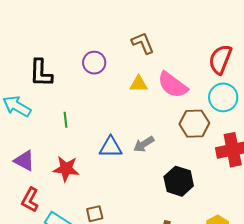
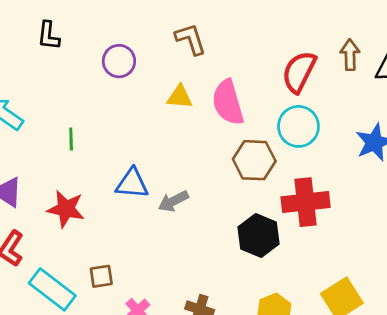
black L-shape: (41, 73) -> (49, 36), moved, size x0.7
pink semicircle: (173, 85) -> (228, 102), turned 32
gray arrow: (144, 144) -> (173, 201), moved
black hexagon: (179, 181) -> (259, 236), moved

